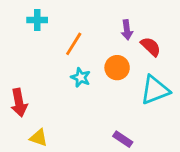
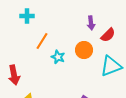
orange line: (74, 44) -> (42, 41), moved
red semicircle: (151, 47) -> (108, 35), turned 91

